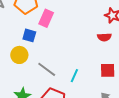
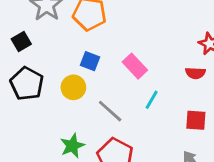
pink rectangle: (46, 18) -> (135, 66), moved, turned -72
cyan line: (74, 76) -> (152, 100), moved

